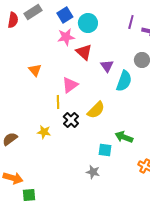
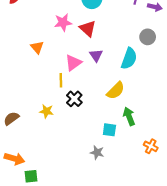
pink star: (66, 37) -> (63, 22), moved
purple triangle: (107, 66) -> (96, 55), moved
yellow semicircle: (96, 110) -> (116, 91), moved
green arrow: (124, 137) -> (129, 116), turned 48

